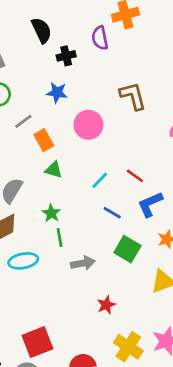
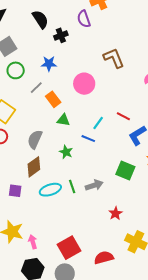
blue star: (57, 93) -> (49, 64), moved
blue line: (112, 213) -> (88, 139), moved
green line: (60, 238) -> (72, 186), moved

